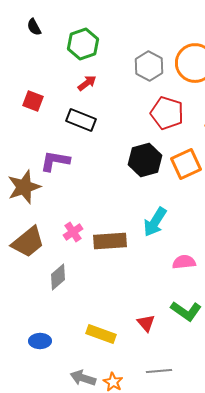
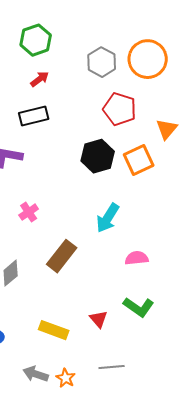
black rectangle: (81, 120) -> (34, 116), turned -36
pink cross: (73, 232) -> (29, 212), moved
brown rectangle: (110, 241) -> (62, 256), moved, turned -48

